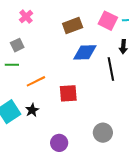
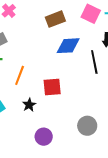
orange line: (36, 81) -> (20, 75), turned -42
black star: (32, 110) -> (29, 105), moved

